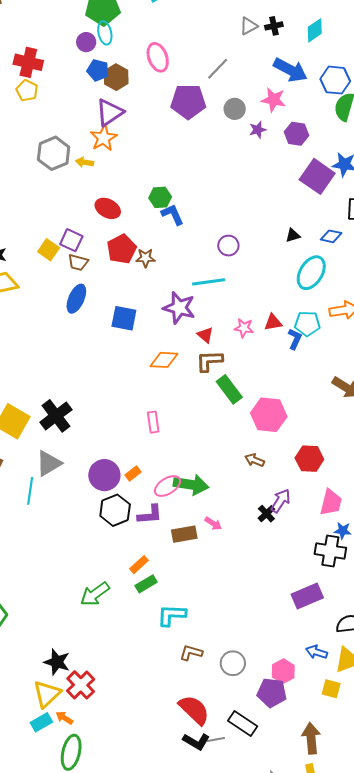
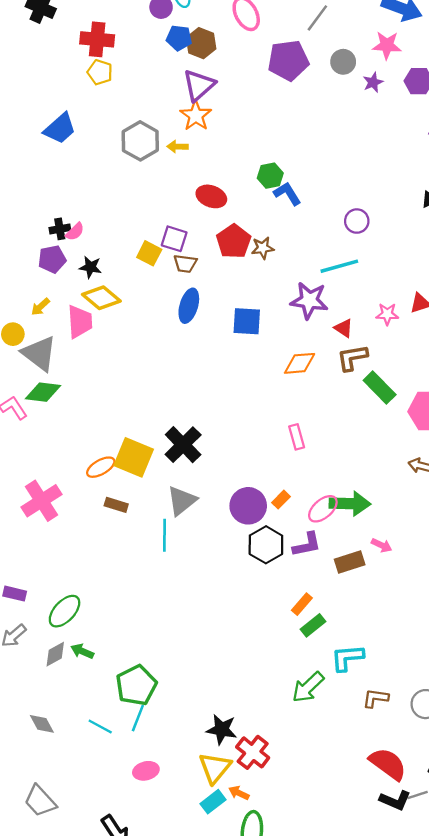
green arrow: (95, 594) -> (308, 687), moved

